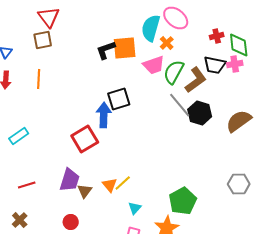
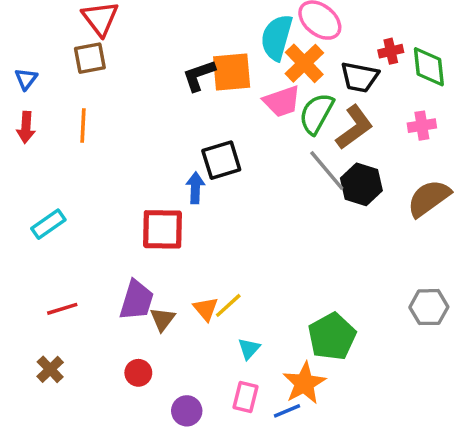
orange cross: (167, 43) -> (304, 63), size x1.6
pink cross: (235, 64) -> (422, 126), moved
black trapezoid: (215, 65) -> (360, 77), moved
blue arrow: (104, 115) -> (195, 188), size x0.7
red square: (85, 139) -> (163, 229), turned 32

